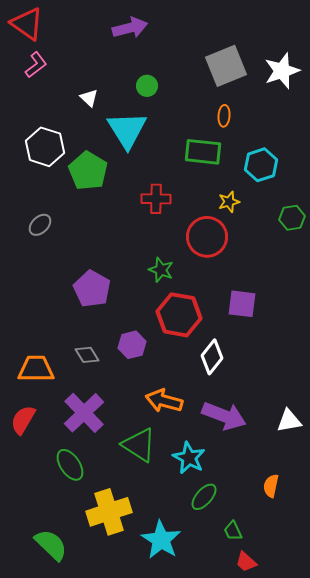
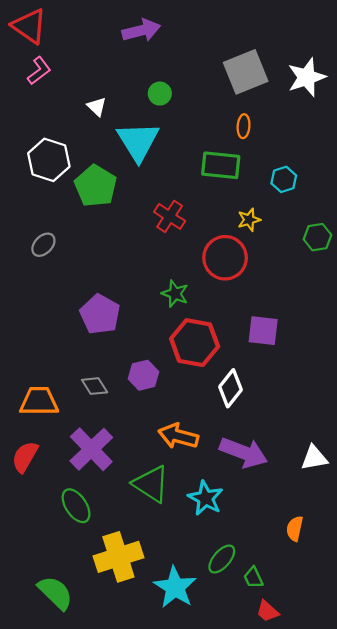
cyan hexagon: (261, 165) -> (284, 179), size x0.7
red cross: (156, 199) -> (170, 216), turned 32
green ellipse: (204, 497) -> (222, 559), moved

